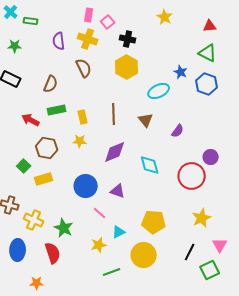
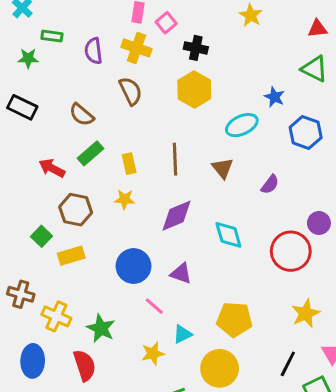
green rectangle: (31, 21) -> (52, 36), moved
brown semicircle: (51, 84) -> (82, 115), turned 108
blue hexagon: (207, 84) -> (306, 133), moved
green rectangle: (57, 110) -> (90, 153), turned -30

